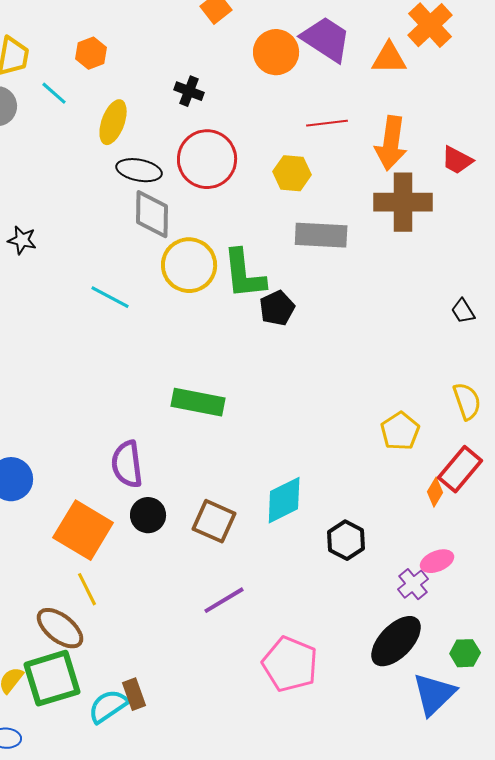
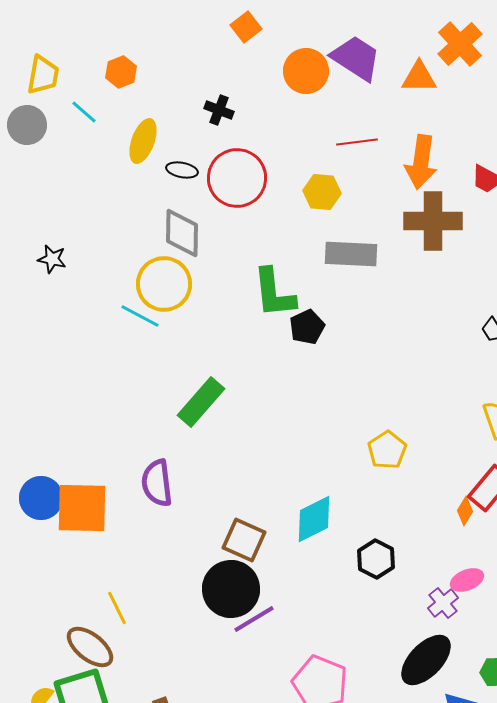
black ellipse: (139, 170) -> (182, 170), moved, size x0.7
yellow circle: (189, 265) -> (164, 284), moved
green rectangle: (198, 402) -> (201, 402), moved, turned -60
yellow pentagon: (400, 431) -> (387, 450), moved
black circle: (148, 515) -> (231, 589), moved, size x1.6
orange square: (83, 530) -> (82, 508), moved, turned -30

